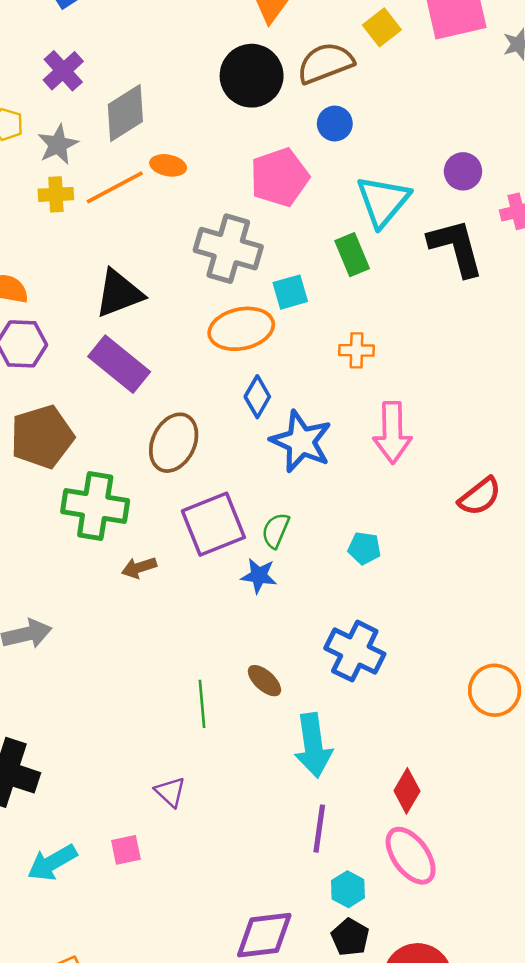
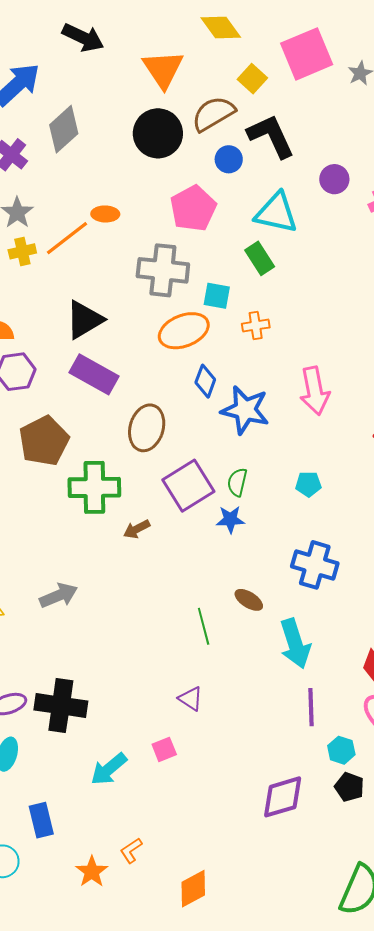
gray diamond: (125, 113) -> (64, 129), moved
cyan triangle: (383, 201) -> (276, 213), turned -48
black L-shape: (456, 248) -> (271, 136), moved
cyan square: (290, 292) -> (217, 296), turned 36
orange cross: (356, 350) -> (256, 326), moved

